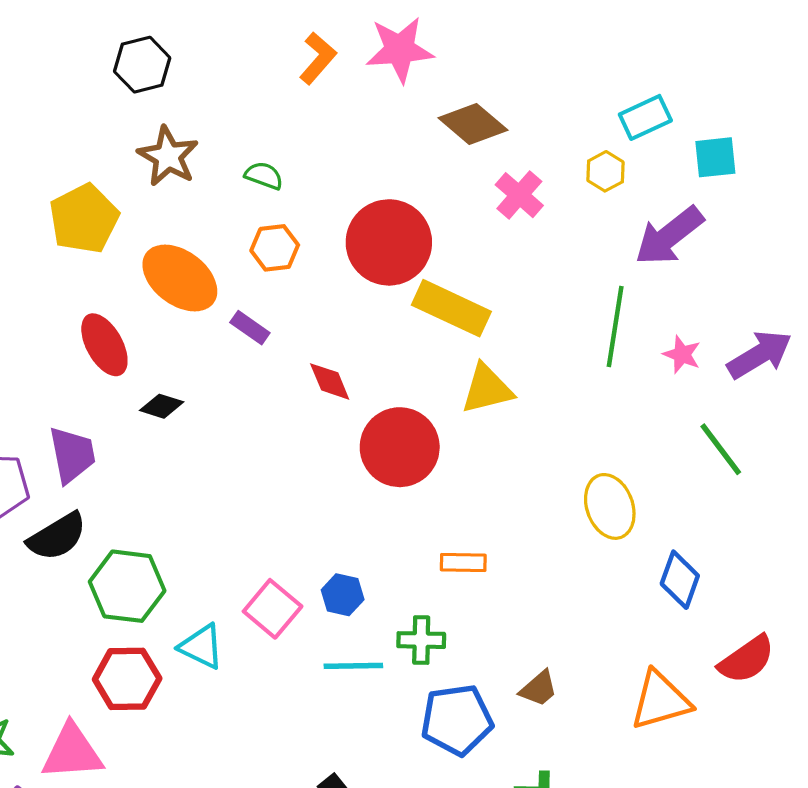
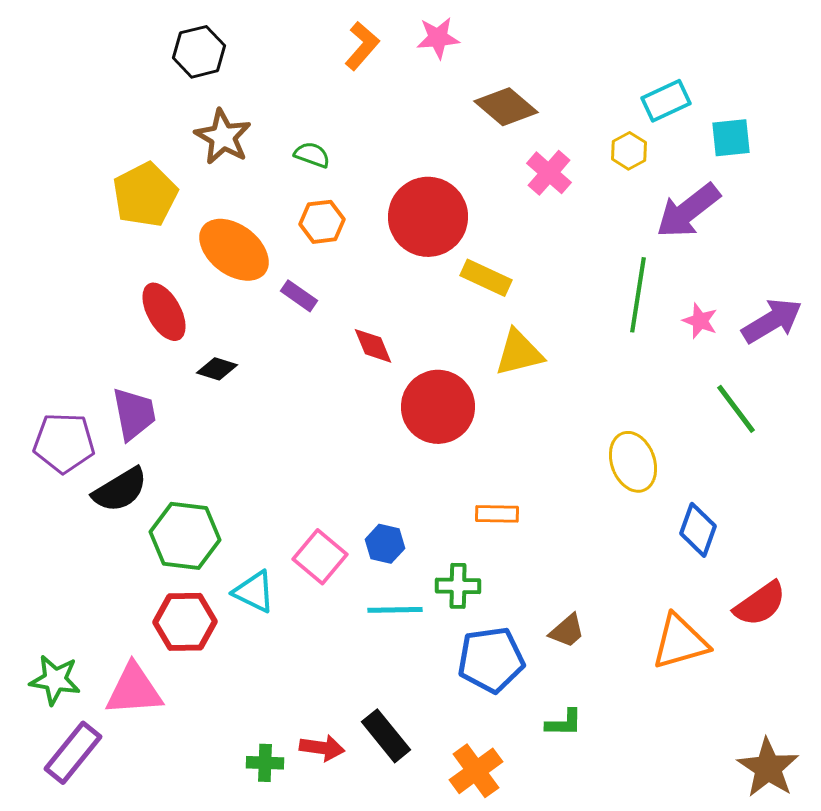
pink star: (400, 50) -> (438, 38), size x0.7
yellow rectangle: (451, 308) -> (486, 278), size x0.7

